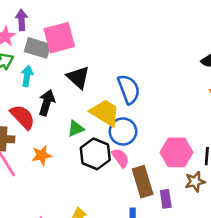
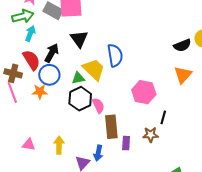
cyan arrow: (27, 76) -> (30, 34), moved
green triangle: (76, 129) -> (78, 78), moved
blue circle: (123, 131) -> (49, 75), moved
pink hexagon: (176, 152) -> (144, 92), moved

